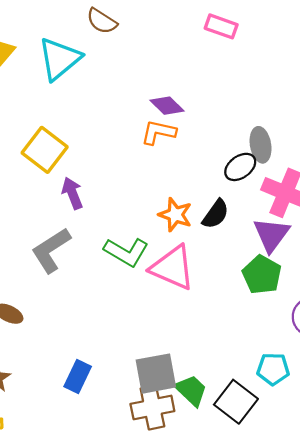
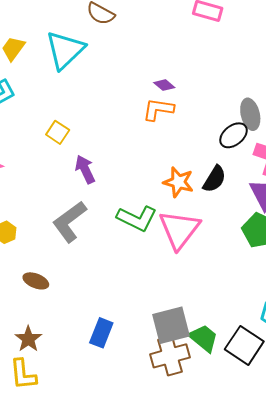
purple diamond: (167, 106) -> (164, 85), size x0.7
yellow square: (45, 150) -> (58, 132), size x0.6
pink triangle: (173, 268) -> (179, 230), turned 48

